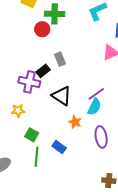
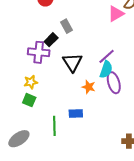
black triangle: (62, 96) -> (72, 62), turned 30
green square: (32, 135) -> (29, 100), moved
purple ellipse: (101, 137) -> (114, 83), moved
blue rectangle: (59, 147) -> (76, 114), turned -32

